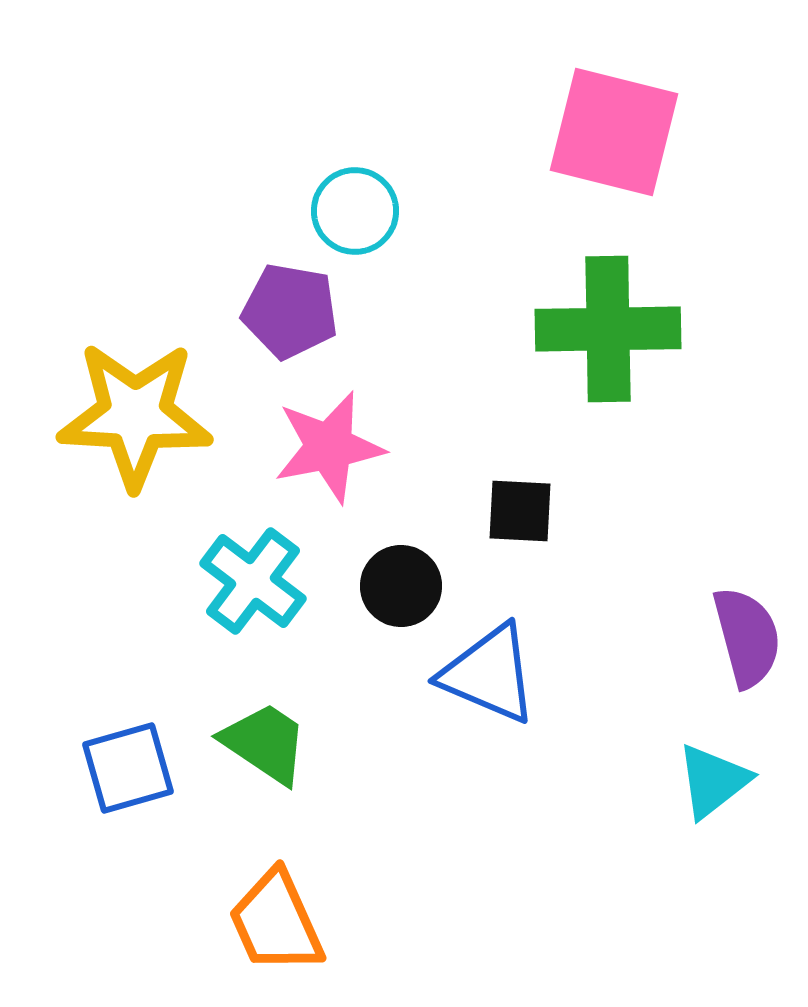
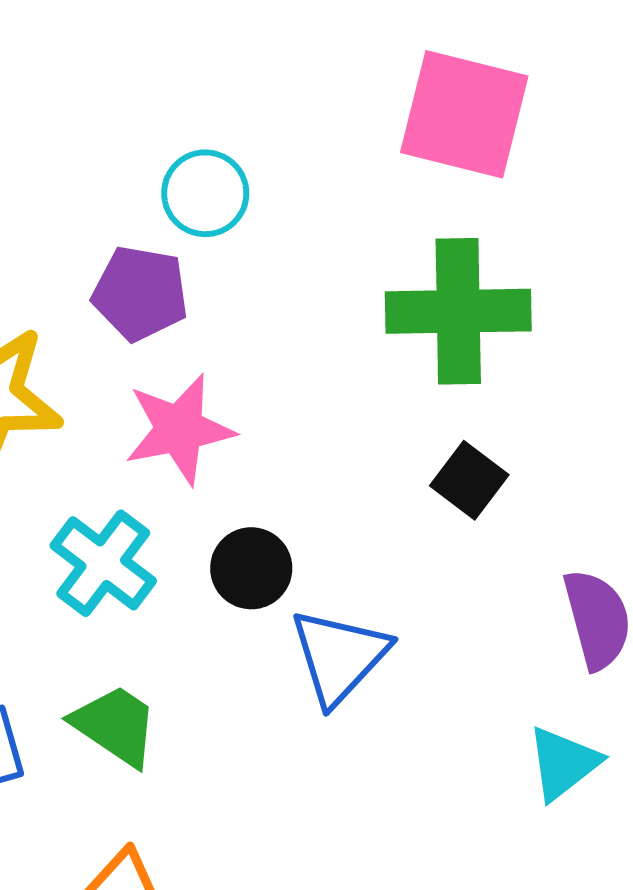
black square: (520, 511) -> (469, 480), moved, turned 34
blue triangle: (489, 674) -> (339, 656), turned 50

